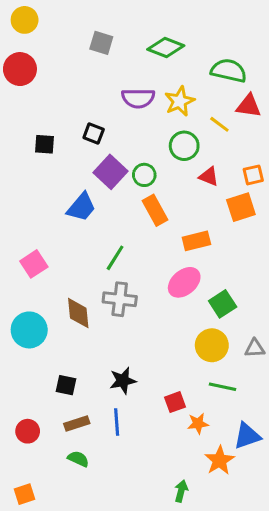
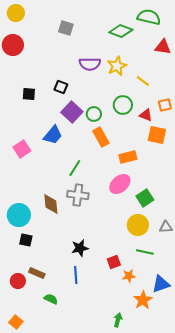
green diamond: (166, 48) -> (121, 31), moved
green semicircle: (229, 71) -> (149, 17), moved
red triangle: (249, 106) -> (163, 47), moved
green circle: (184, 146) -> (123, 105), moved
orange square: (253, 175) -> (165, 105), moved
red triangle: (209, 176) -> (146, 115), moved
orange square: (241, 207) -> (157, 135), turned 30
pink square: (34, 264) -> (22, 149), moved
black square: (66, 385) -> (26, 240), moved
brown rectangle: (77, 424) -> (37, 273), moved, turned 42
orange square: (25, 494) -> (16, 322), turned -32

